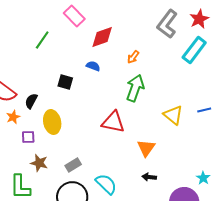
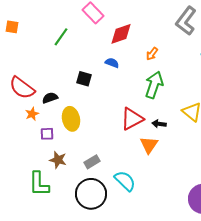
black semicircle: (31, 101) -> (50, 98), turned 42
red triangle: (113, 122) -> (132, 119), turned -40
orange triangle: (146, 148) -> (149, 145), moved
black arrow: (149, 177) -> (159, 124), moved

